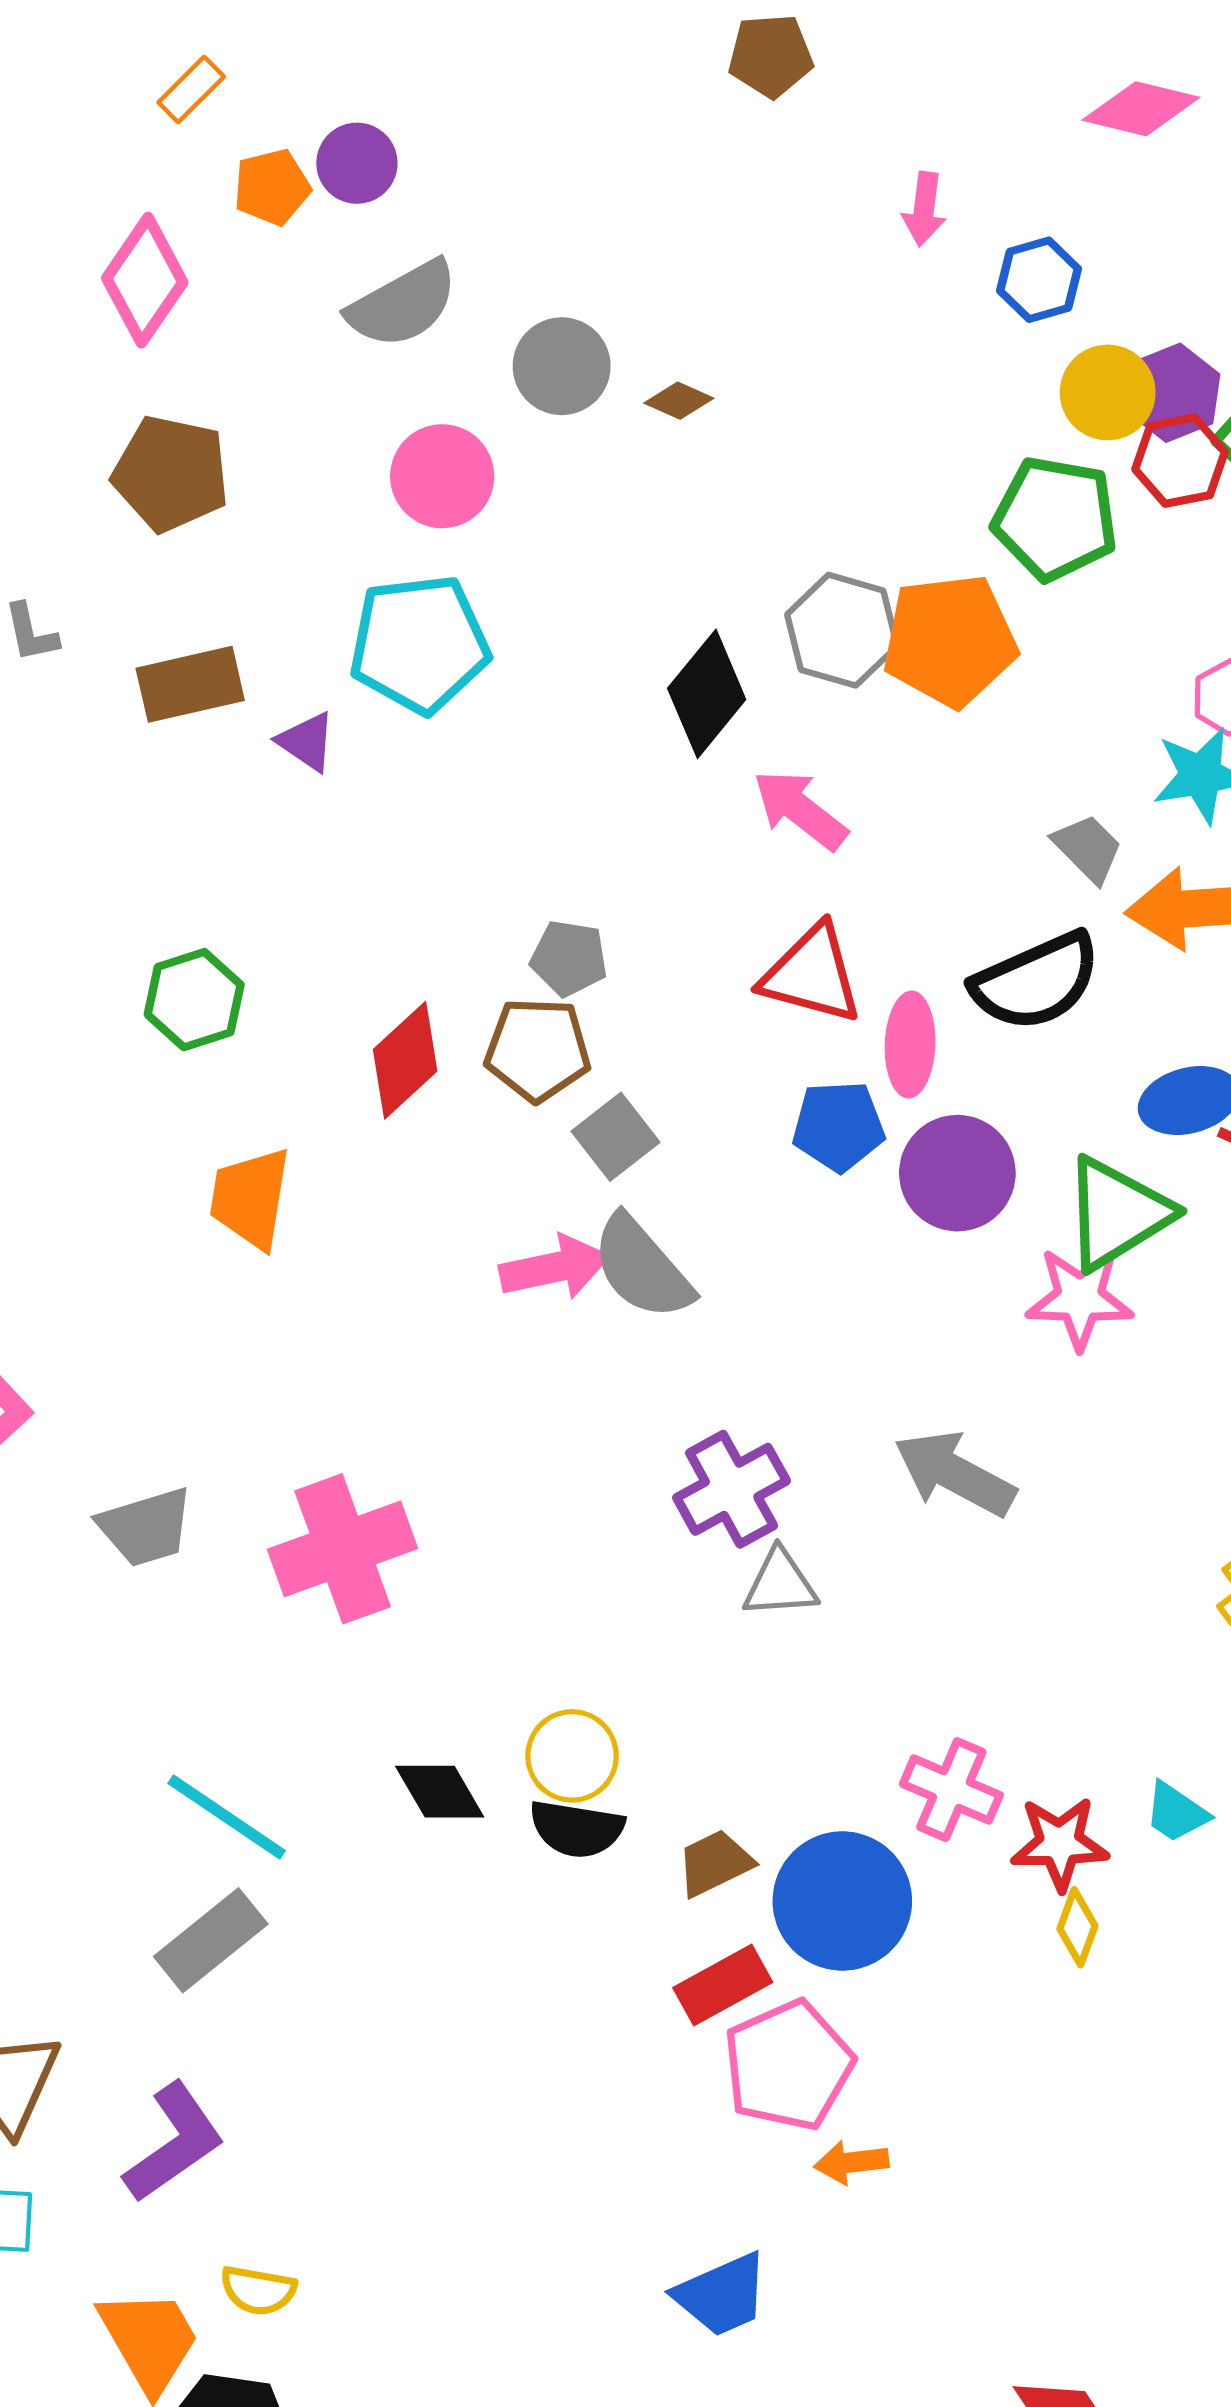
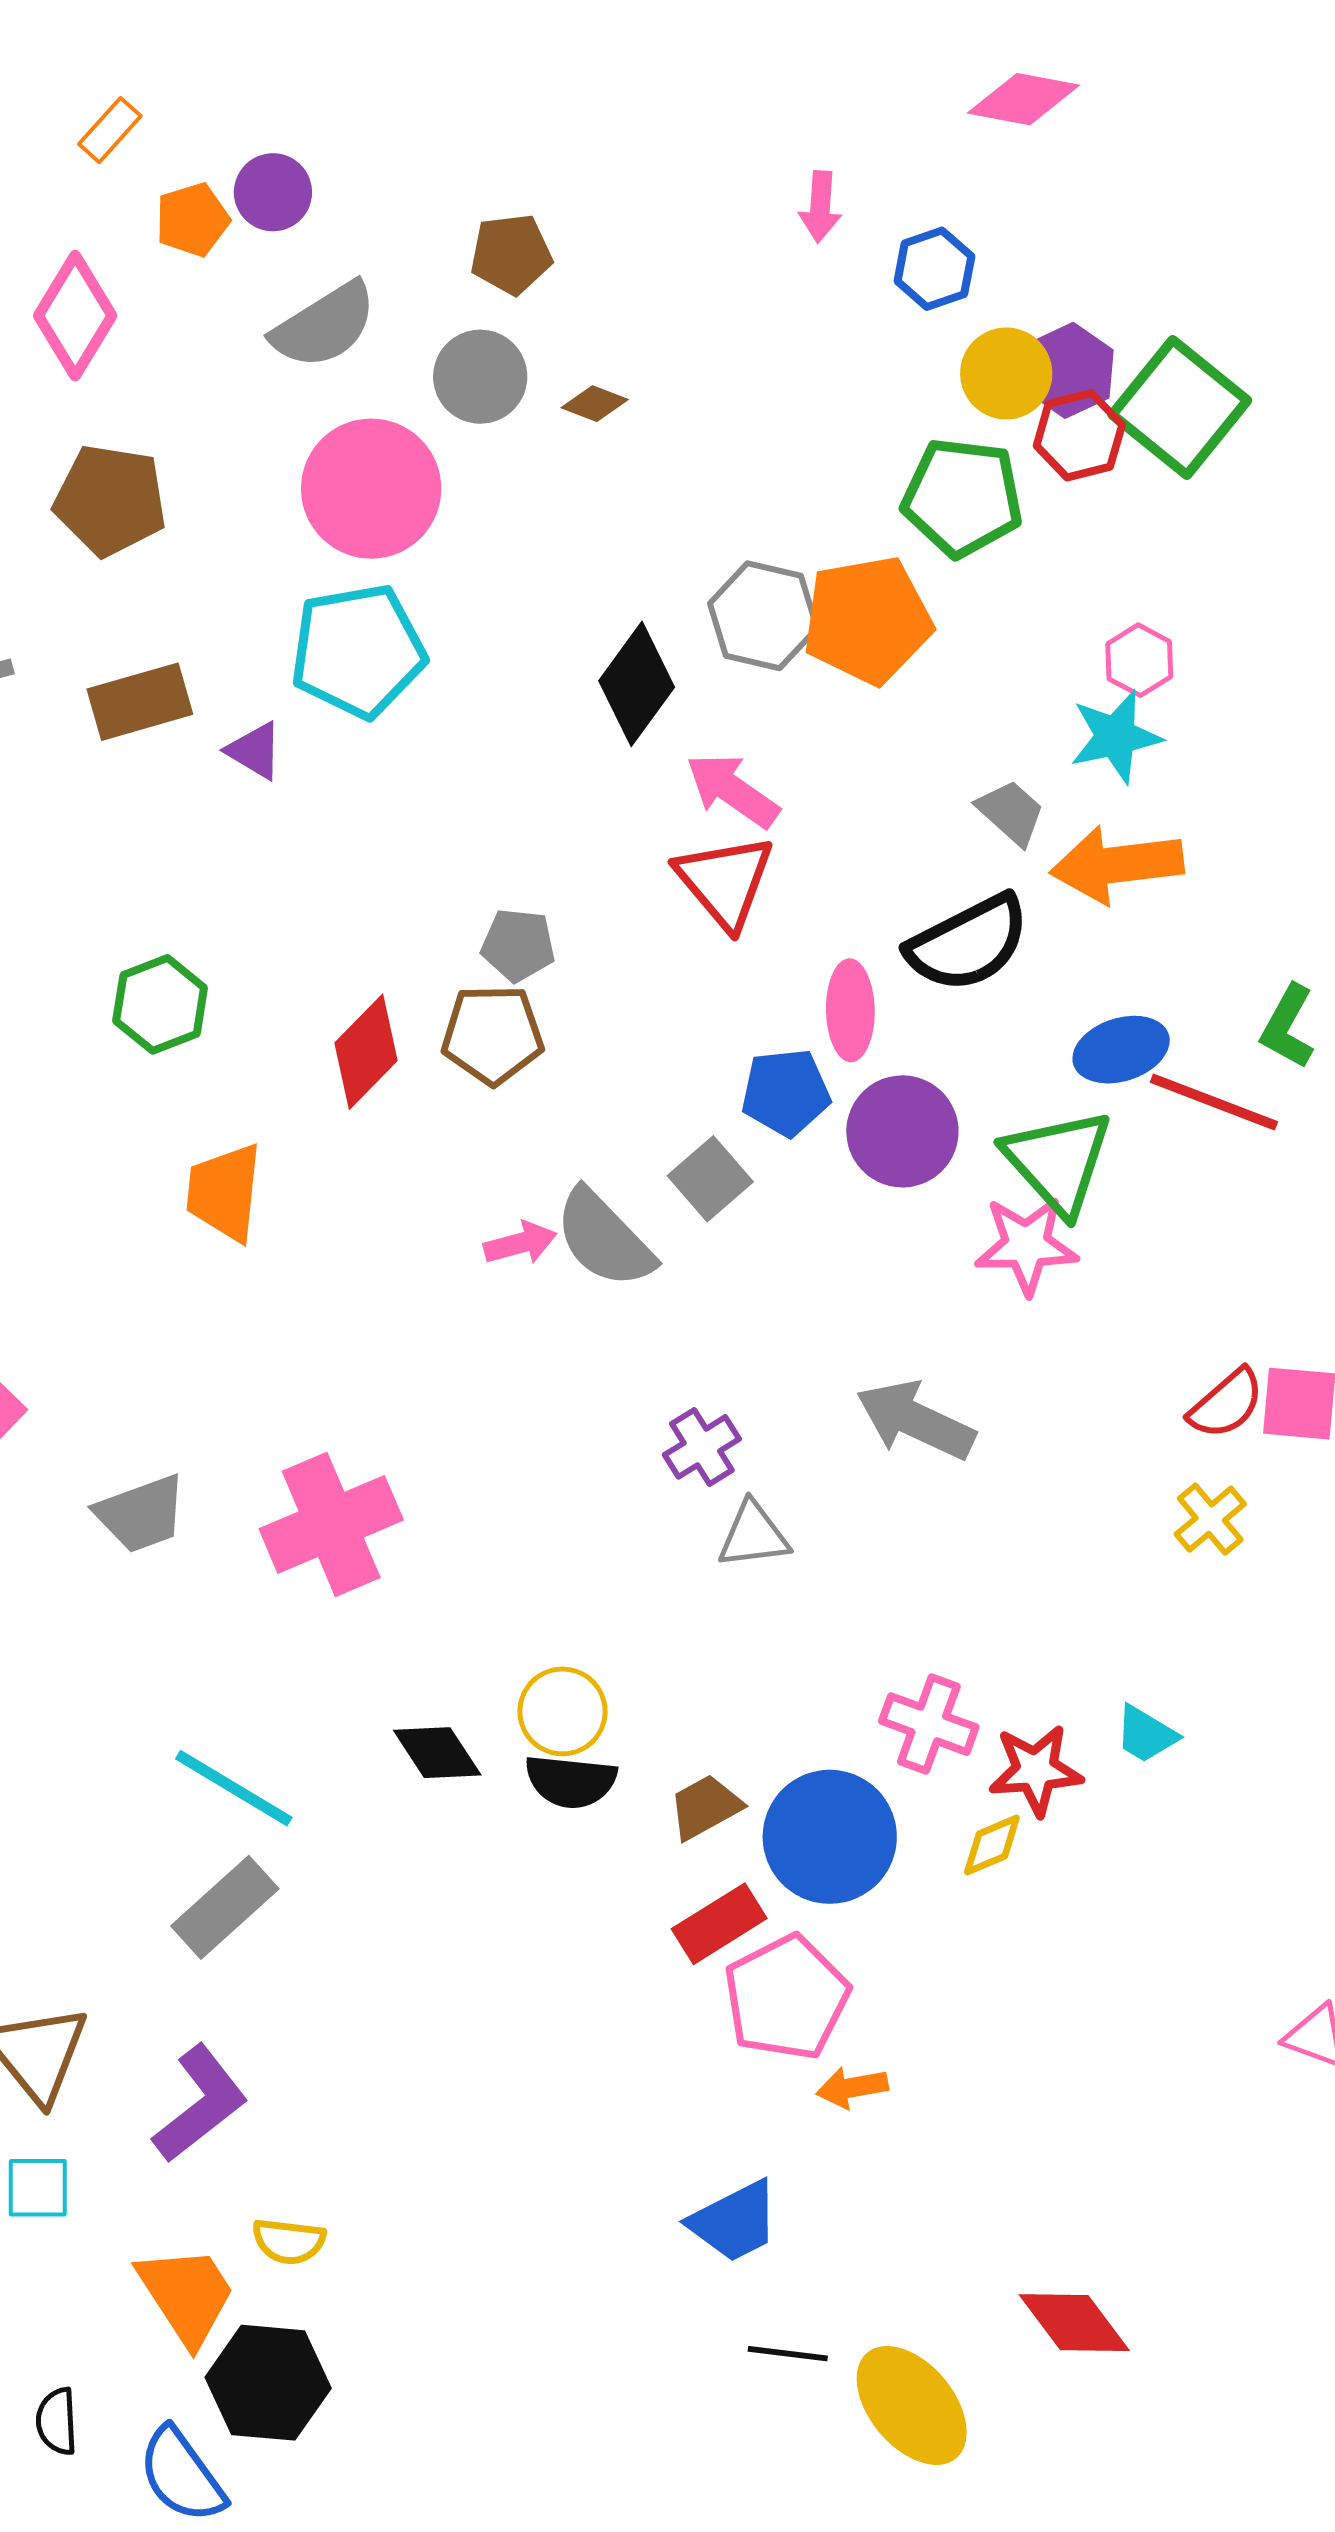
brown pentagon: (771, 56) -> (511, 254), moved
pink circle: (442, 476) -> (371, 489), size x1.4
red triangle: (812, 974) -> (725, 881), moved, turned 38
gray square: (616, 1137) -> (710, 1179), moved
green triangle: (1117, 1213) -> (1058, 1162), turned -37
pink arrow: (555, 1268) -> (520, 1243), size x0.7
purple cross: (732, 1489) -> (702, 1447), size x0.7
yellow diamond: (1077, 1927) -> (992, 1845), moved, turned 50

